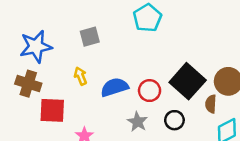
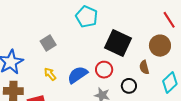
black square: (188, 81) -> (118, 43), moved
brown semicircle: (211, 104) -> (144, 67), moved

